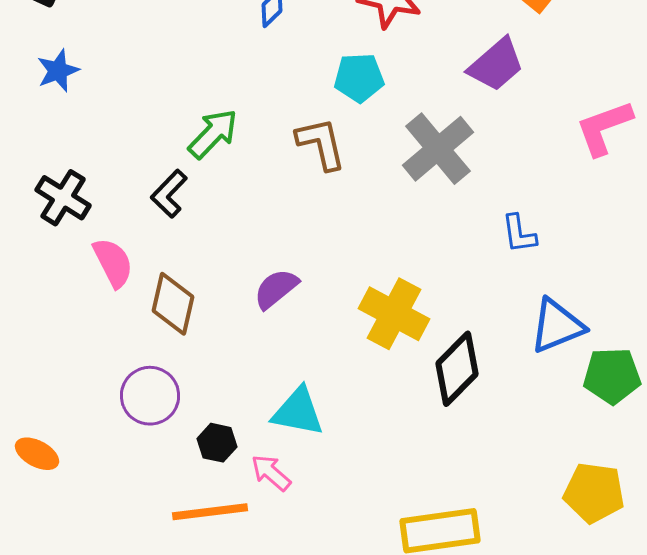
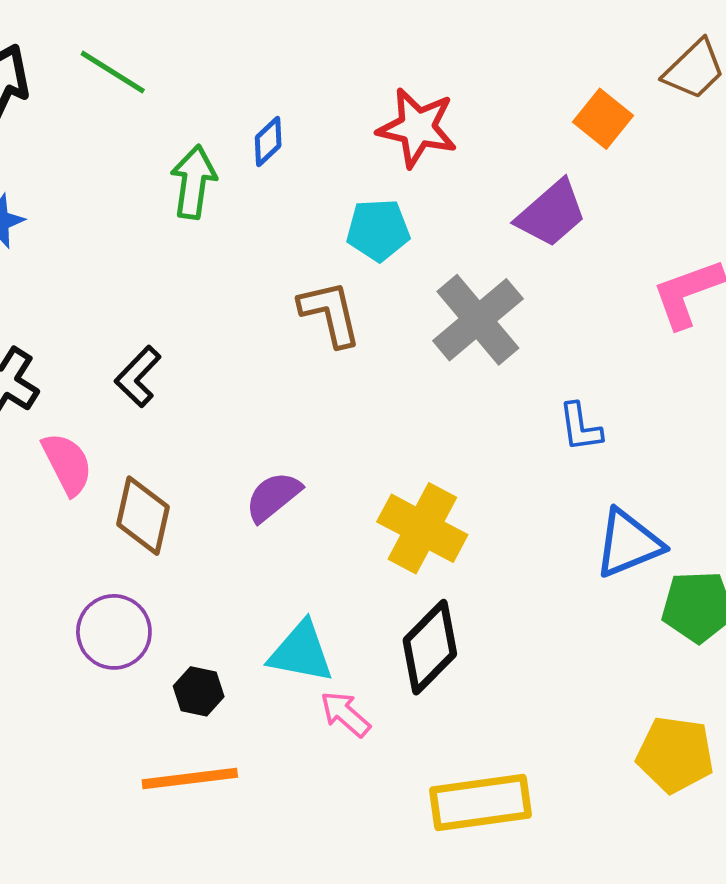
green arrow: (213, 134) -> (194, 182), moved, turned -36
black diamond: (457, 369) -> (430, 647), moved
pink arrow: (271, 473) -> (345, 714), moved

